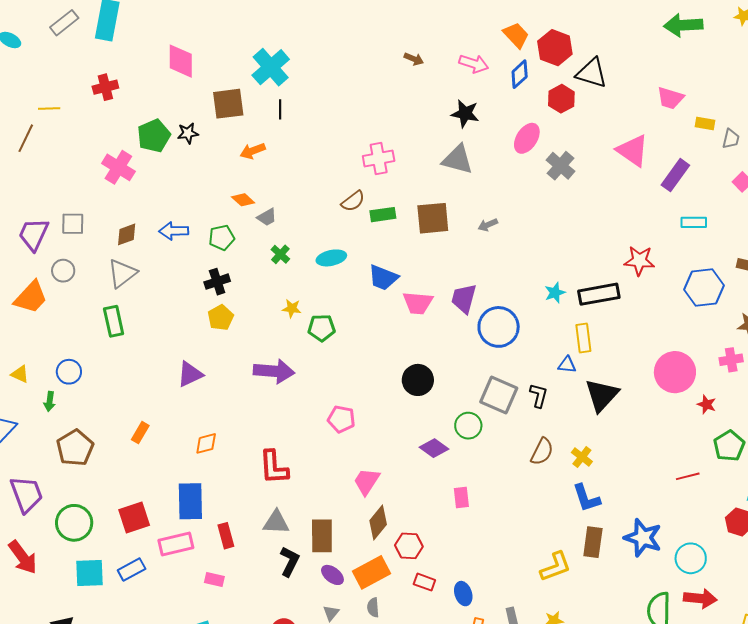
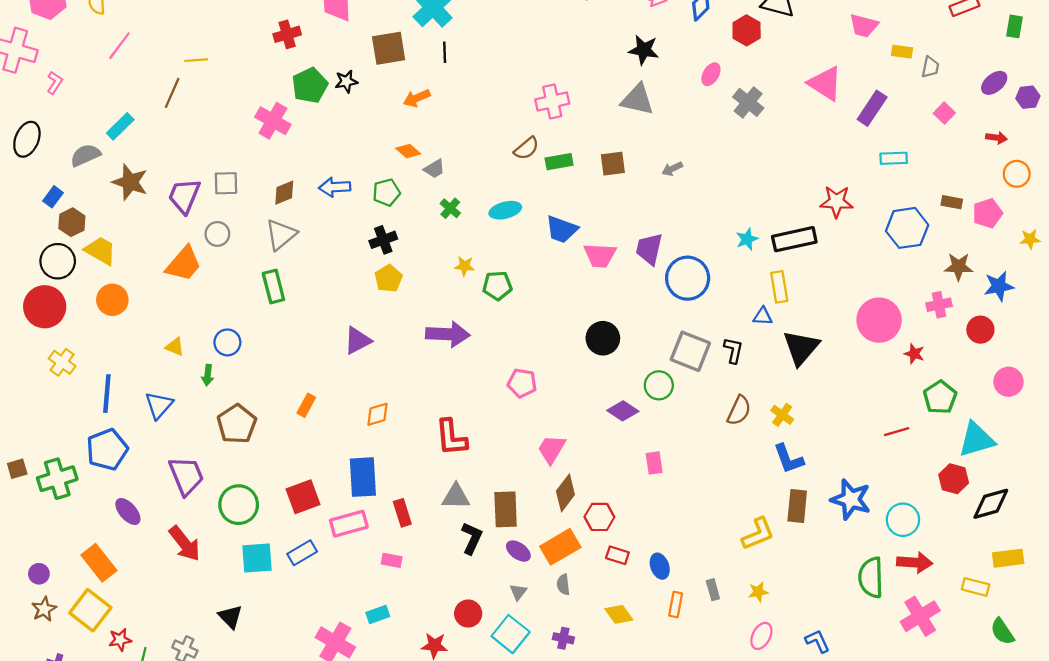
red cross: (105, 87) -> (287, 34), moved
pink ellipse: (527, 138) -> (711, 74), size x0.7
brown square: (433, 218) -> (613, 164), size x0.7

